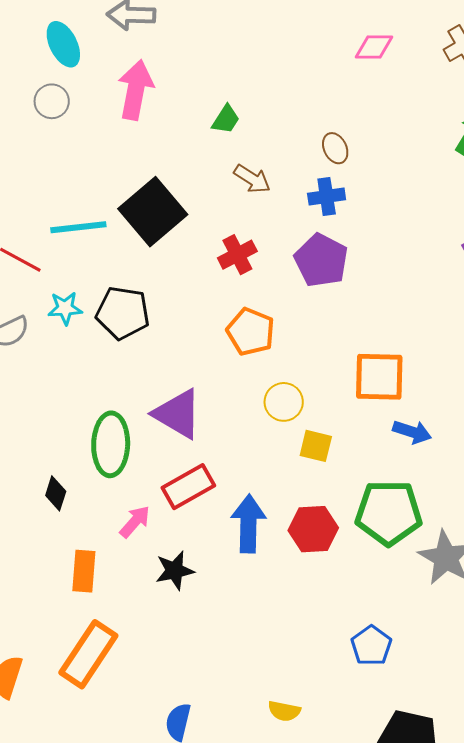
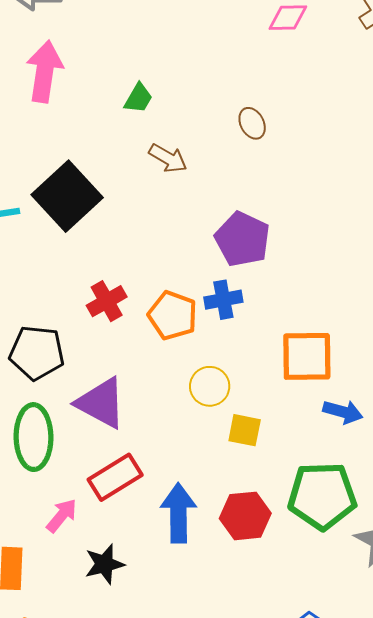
blue cross: (327, 197) -> (223, 300), moved
red cross: (237, 255) -> (107, 301), moved
black pentagon: (123, 313) -> (37, 353), moved

